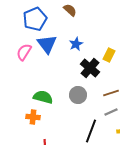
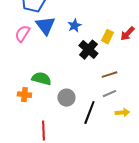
gray circle: (78, 95) -> (66, 98), moved
orange cross: (33, 117) -> (24, 95), moved

